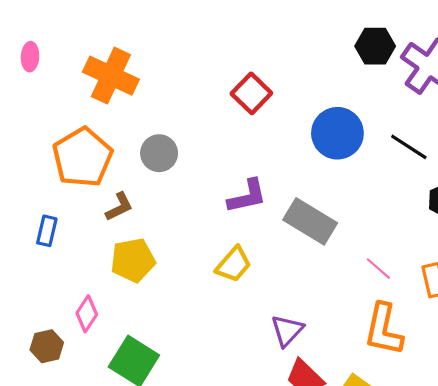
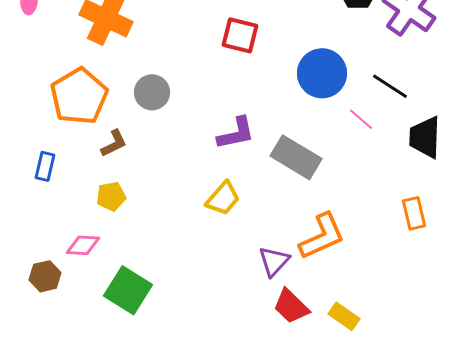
red square: (251, 93) -> (240, 35), turned -30
yellow pentagon: (133, 260) -> (111, 196), moved, size x0.7
pink line: (378, 269) -> (361, 119), moved
pink diamond: (87, 314) -> (83, 245), turned 60
orange L-shape: (384, 329) -> (322, 236), moved, turned -126

